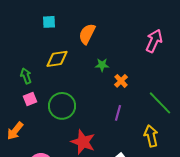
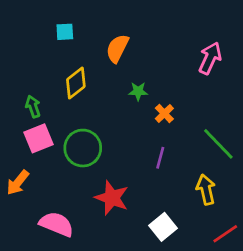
yellow diamond: (57, 59) -> (76, 83), turned -30
pink square: (30, 99) -> (38, 138), size x1.5

